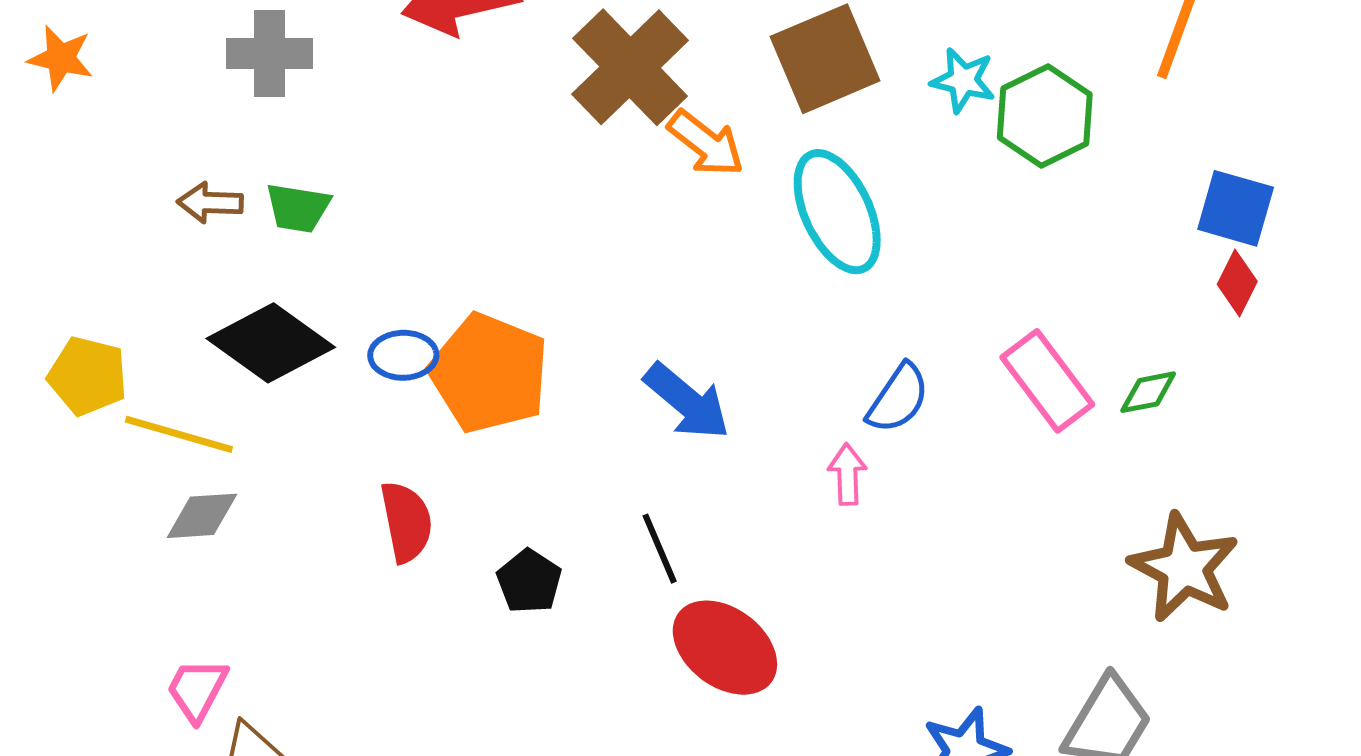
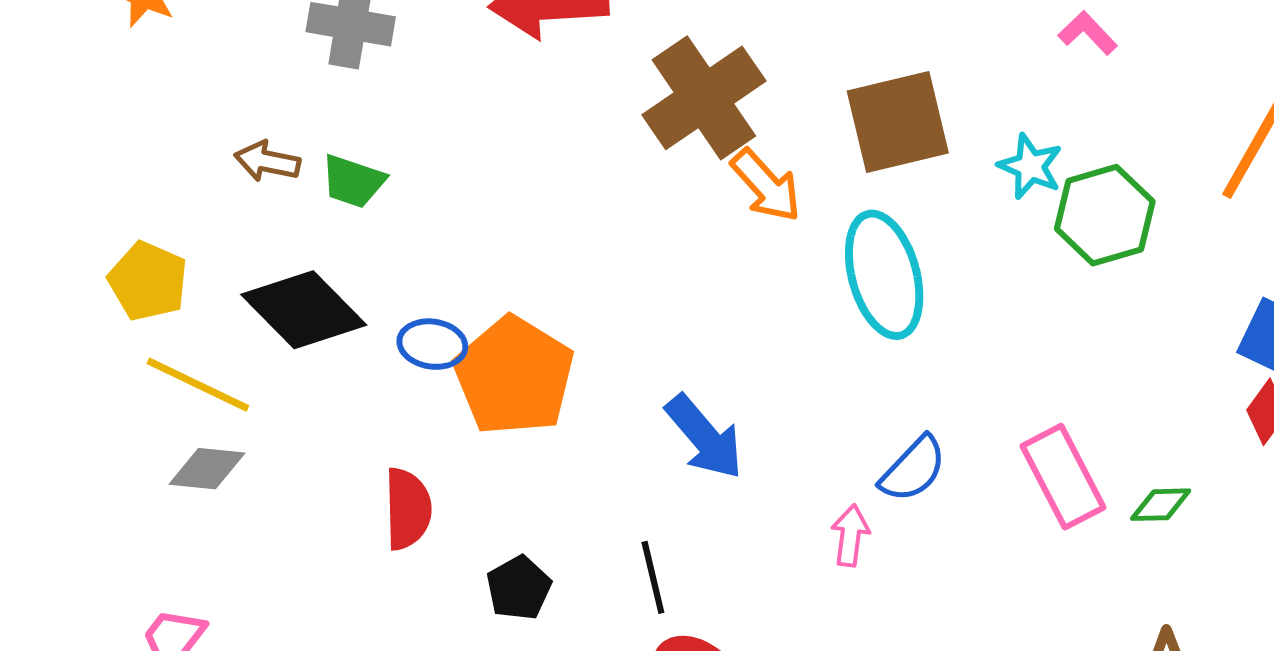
yellow pentagon: (88, 376) -> (148, 281), moved

